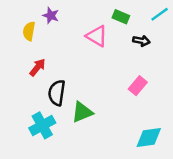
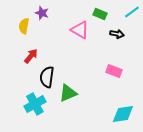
pink rectangle: (138, 86) -> (114, 71), turned 70

